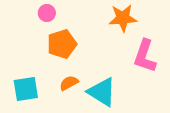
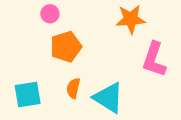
orange semicircle: (69, 83) -> (73, 88), turned -48

